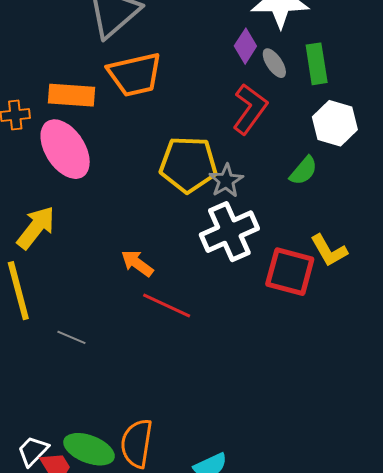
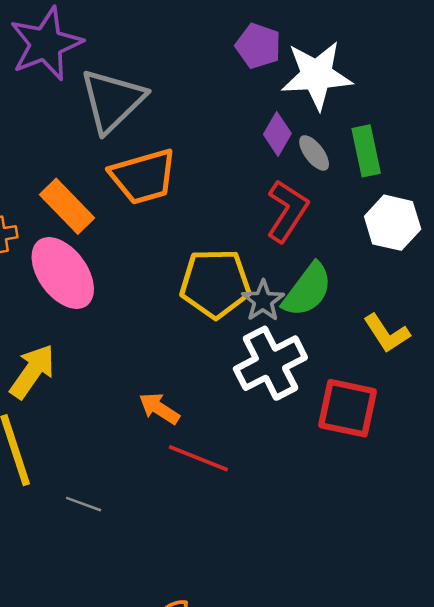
orange rectangle: (72, 95) -> (67, 206), turned 45
green semicircle: (304, 171) -> (307, 290), moved, size x1.5
yellow L-shape: (329, 251) -> (387, 333), moved

